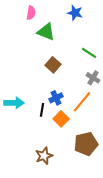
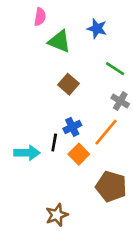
blue star: (75, 13) -> (97, 28), moved
cyan arrow: (14, 103) -> (27, 153), moved
brown pentagon: (86, 144) -> (111, 186), turned 30
brown star: (44, 156) -> (57, 215), moved

